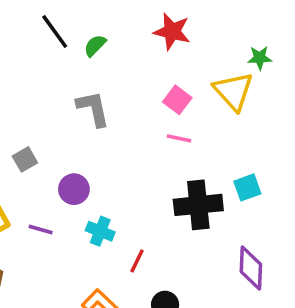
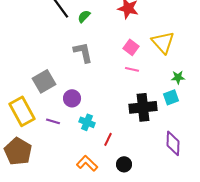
green star: (260, 58) -> (178, 77), moved
gray square: (25, 159) -> (44, 81), size x1.6

